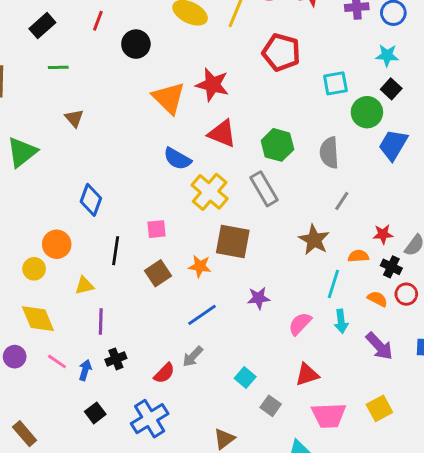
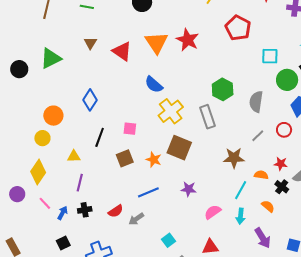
red triangle: (222, 133) -> (122, 51), moved
brown star: (314, 240) -> (234, 158), turned 30
orange circle: (57, 244) -> (53, 116), moved
red circle: (406, 294) -> (284, 130), moved
yellow diamond: (38, 319) -> (38, 172), turned 45
red semicircle: (164, 373) -> (116, 211), moved

